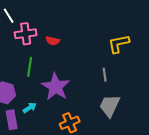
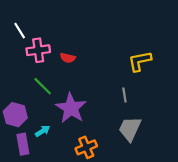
green line: (30, 67) -> (43, 86), turned -54

